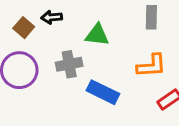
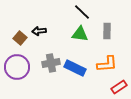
green triangle: (97, 35) -> (80, 34), moved
blue rectangle: (103, 92) -> (75, 68), moved

